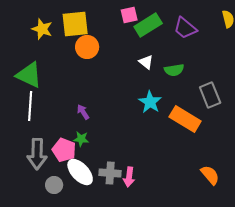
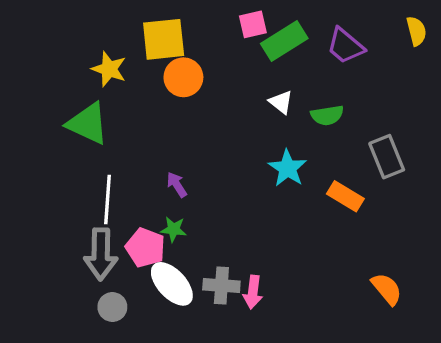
yellow star: (42, 29) -> (109, 69), moved
white line: (30, 106) -> (107, 200), moved
orange rectangle: (185, 119) -> (345, 196), size x0.7
gray circle: (54, 185) -> (112, 307), moved

